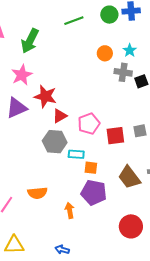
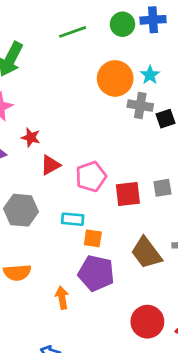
orange circle: (105, 53) -> (115, 78), size x1.6
red star: (45, 96) -> (31, 137), size x0.6
gray hexagon: (55, 142) -> (21, 210), moved

